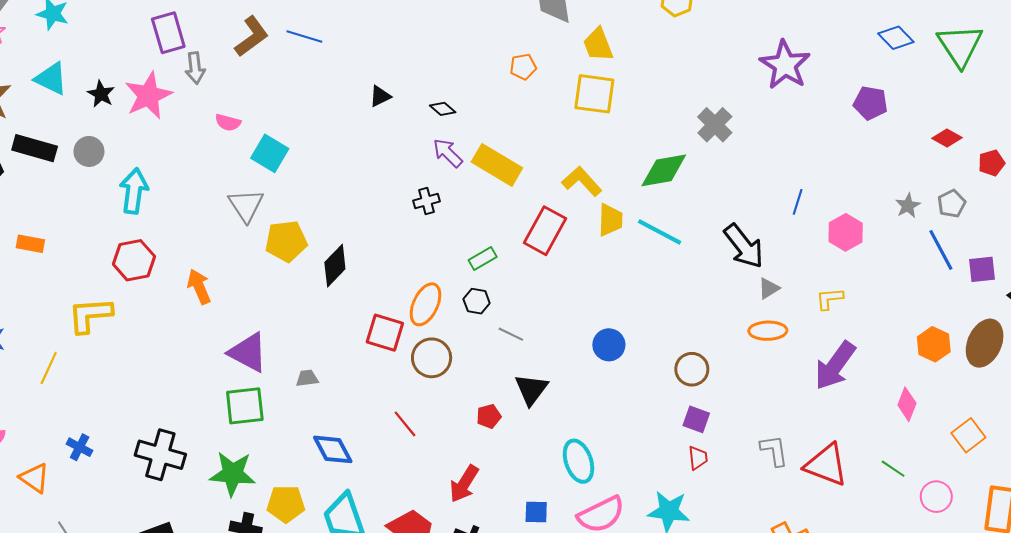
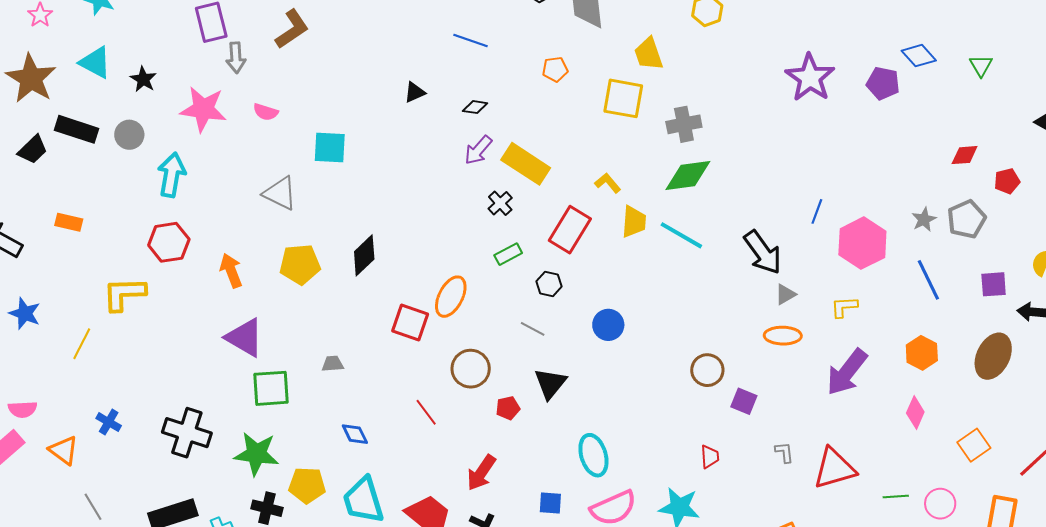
blue line: (304, 37) -> (471, 40), moved
yellow trapezoid: (598, 45) -> (649, 54), moved
green triangle: (960, 45) -> (981, 66), size x0.5
pink star: (148, 95) -> (203, 109), moved, turned 30
purple pentagon: (870, 103) -> (883, 83), moved
black diamond: (443, 109) -> (475, 107), turned -35
gray cross: (715, 125) -> (684, 124), moved, turned 32
red diamond: (947, 138) -> (965, 155), turned -36
cyan square: (270, 153) -> (330, 148), moved, turned -30
purple arrow: (448, 153) -> (478, 150), turned -96
yellow L-shape: (582, 181) -> (608, 183), size x0.7
black cross: (426, 201) -> (500, 203), moved, turned -30
gray pentagon: (952, 204) -> (967, 219), size x1.4
gray triangle: (246, 205) -> (280, 193), turned -33
pink hexagon: (846, 232) -> (862, 243), size x1.4
yellow pentagon: (286, 241) -> (300, 264), moved
blue line: (941, 250) -> (928, 280), moved
black hexagon: (477, 301) -> (549, 284), moved
orange hexagon: (934, 344) -> (922, 353), moved
blue circle: (609, 345) -> (608, 325), moved
purple triangle: (248, 352) -> (245, 338), moved
brown circle: (432, 358) -> (471, 369), moved
purple square: (696, 419) -> (744, 401), moved
blue diamond: (333, 449) -> (355, 434), size x0.7
gray L-shape: (774, 450) -> (784, 452), size x0.7
red triangle: (826, 465) -> (834, 468), turned -39
green line: (893, 469) -> (896, 496), moved, turned -40

